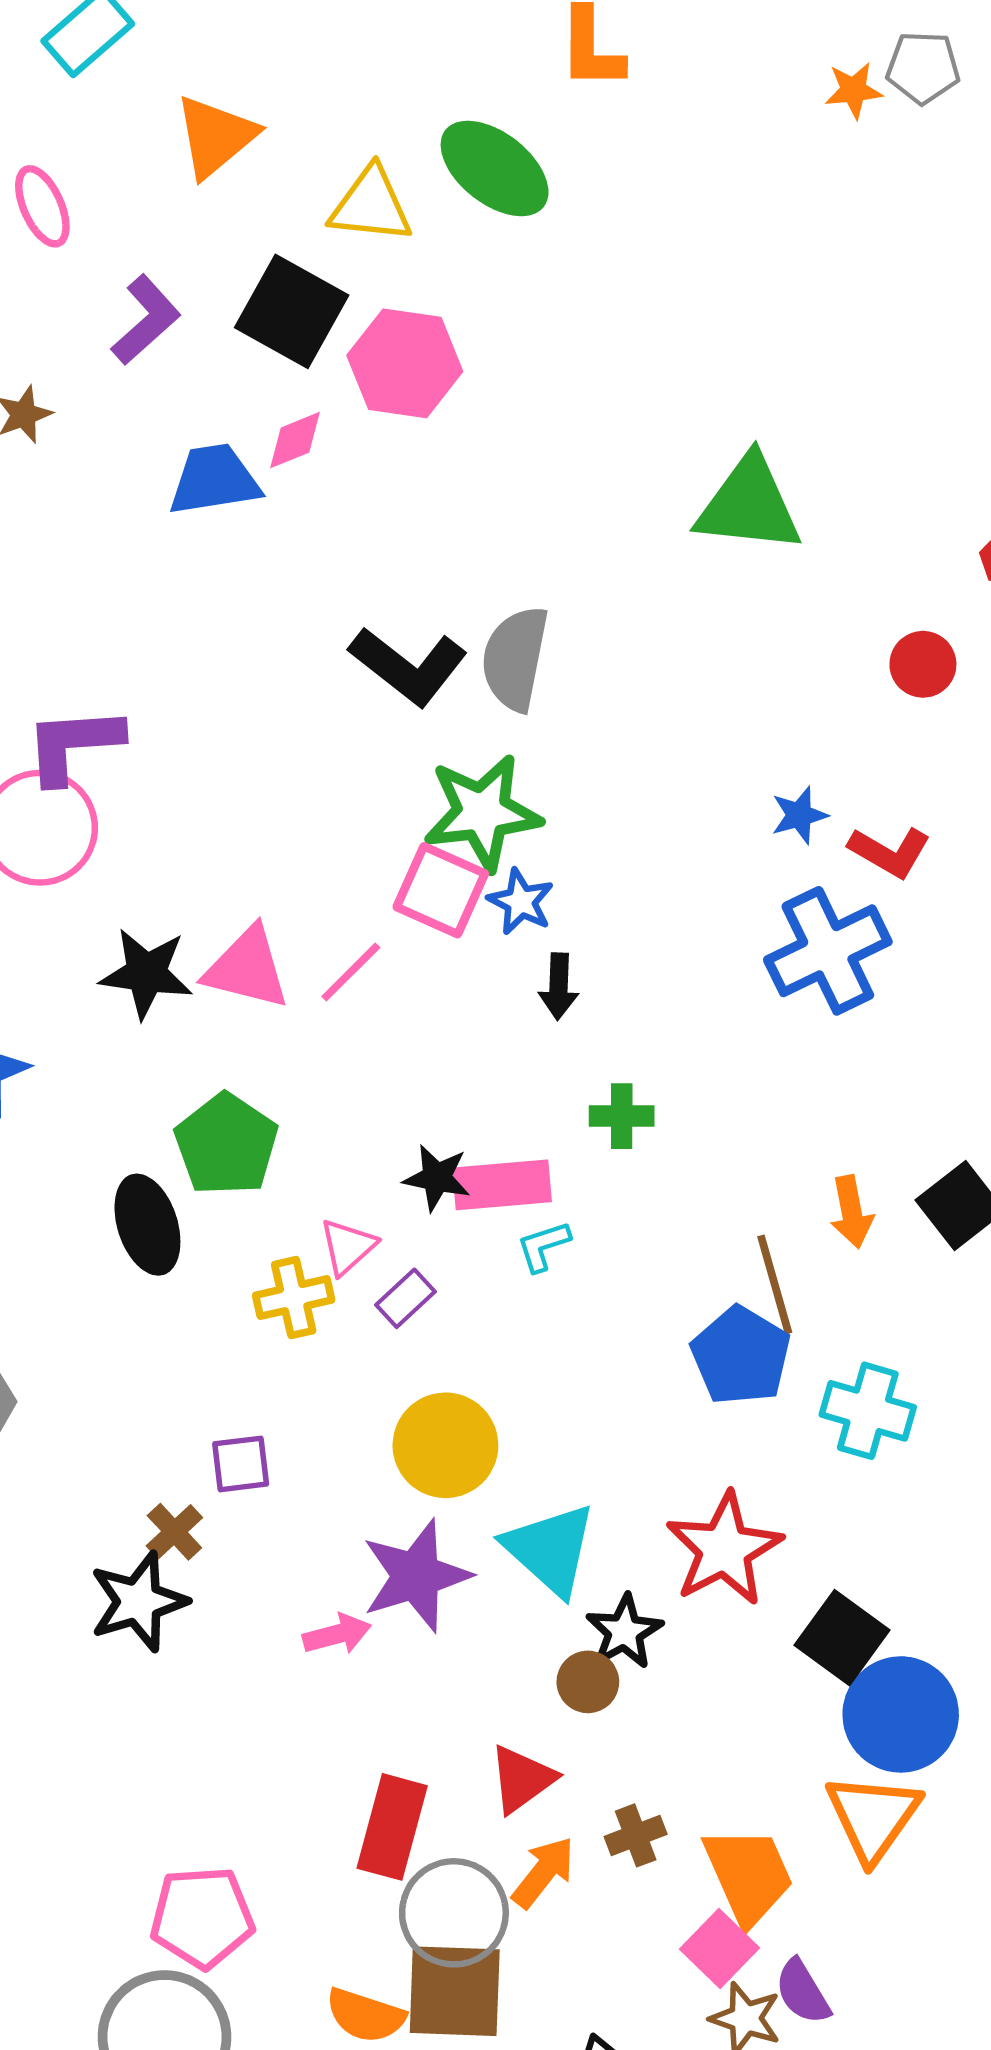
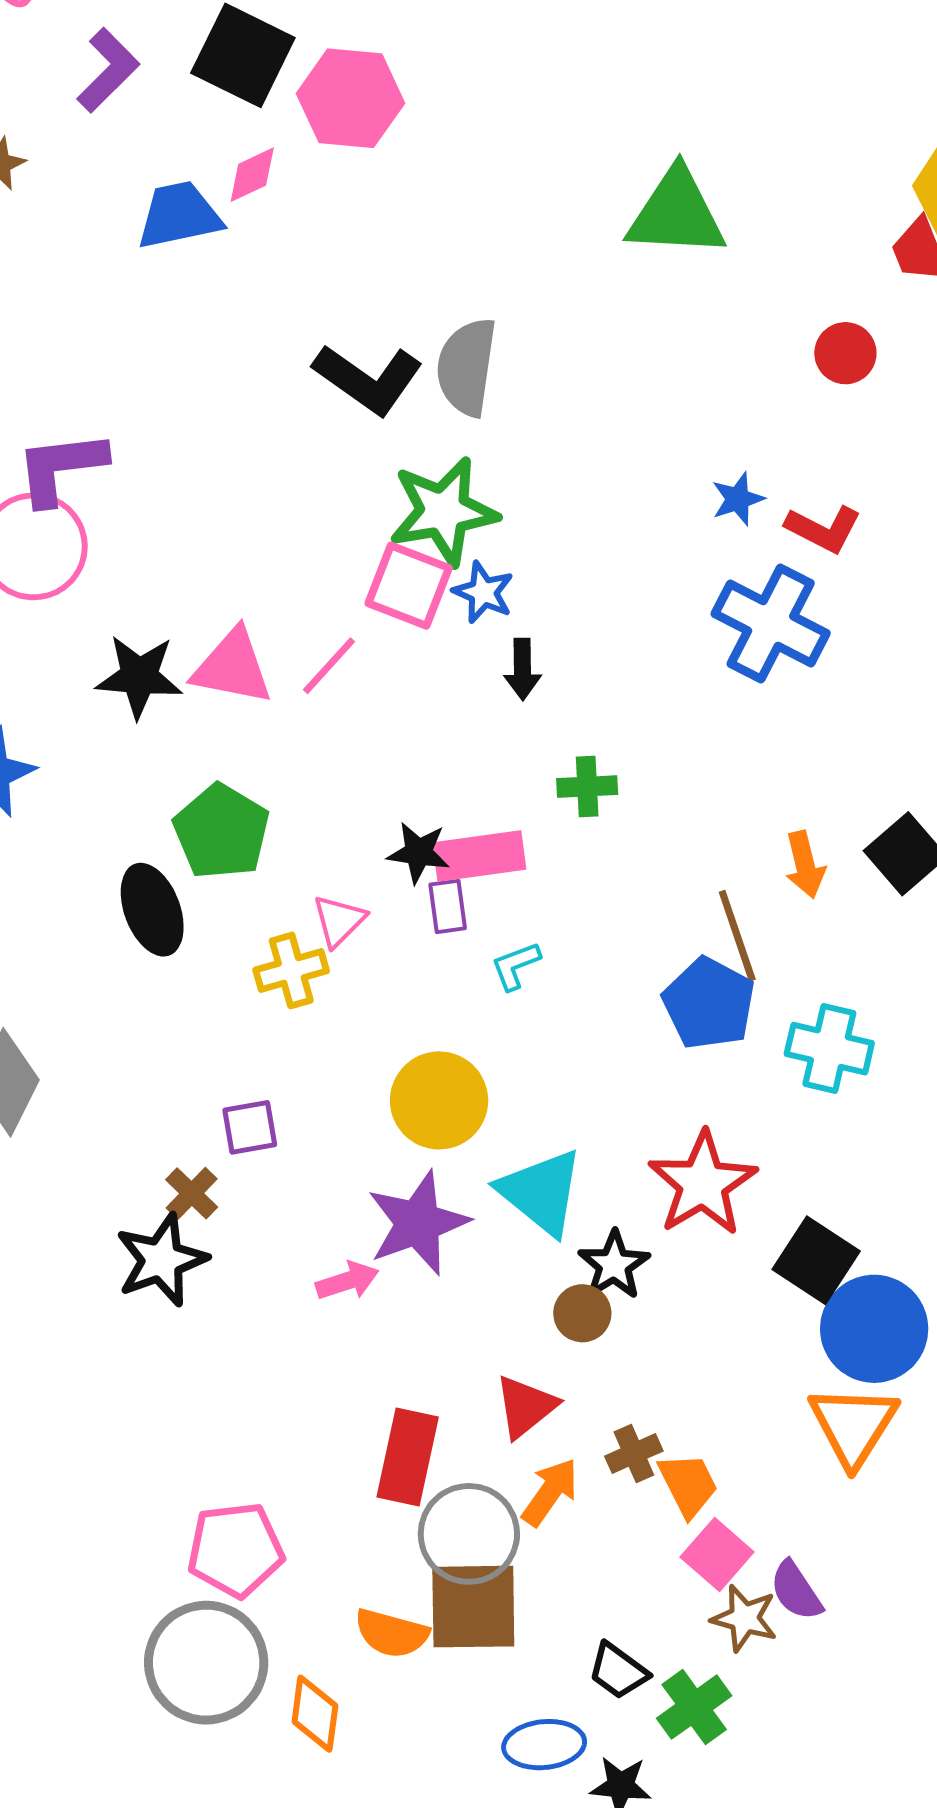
blue cross: (828, 951) -> (771, 624), turned -34
cyan L-shape: (543, 1246) -> (516, 966), moved
purple rectangle: (405, 1298) -> (448, 906), moved, turned -52
orange trapezoid: (748, 1875) -> (688, 1485), moved, size x0.7

